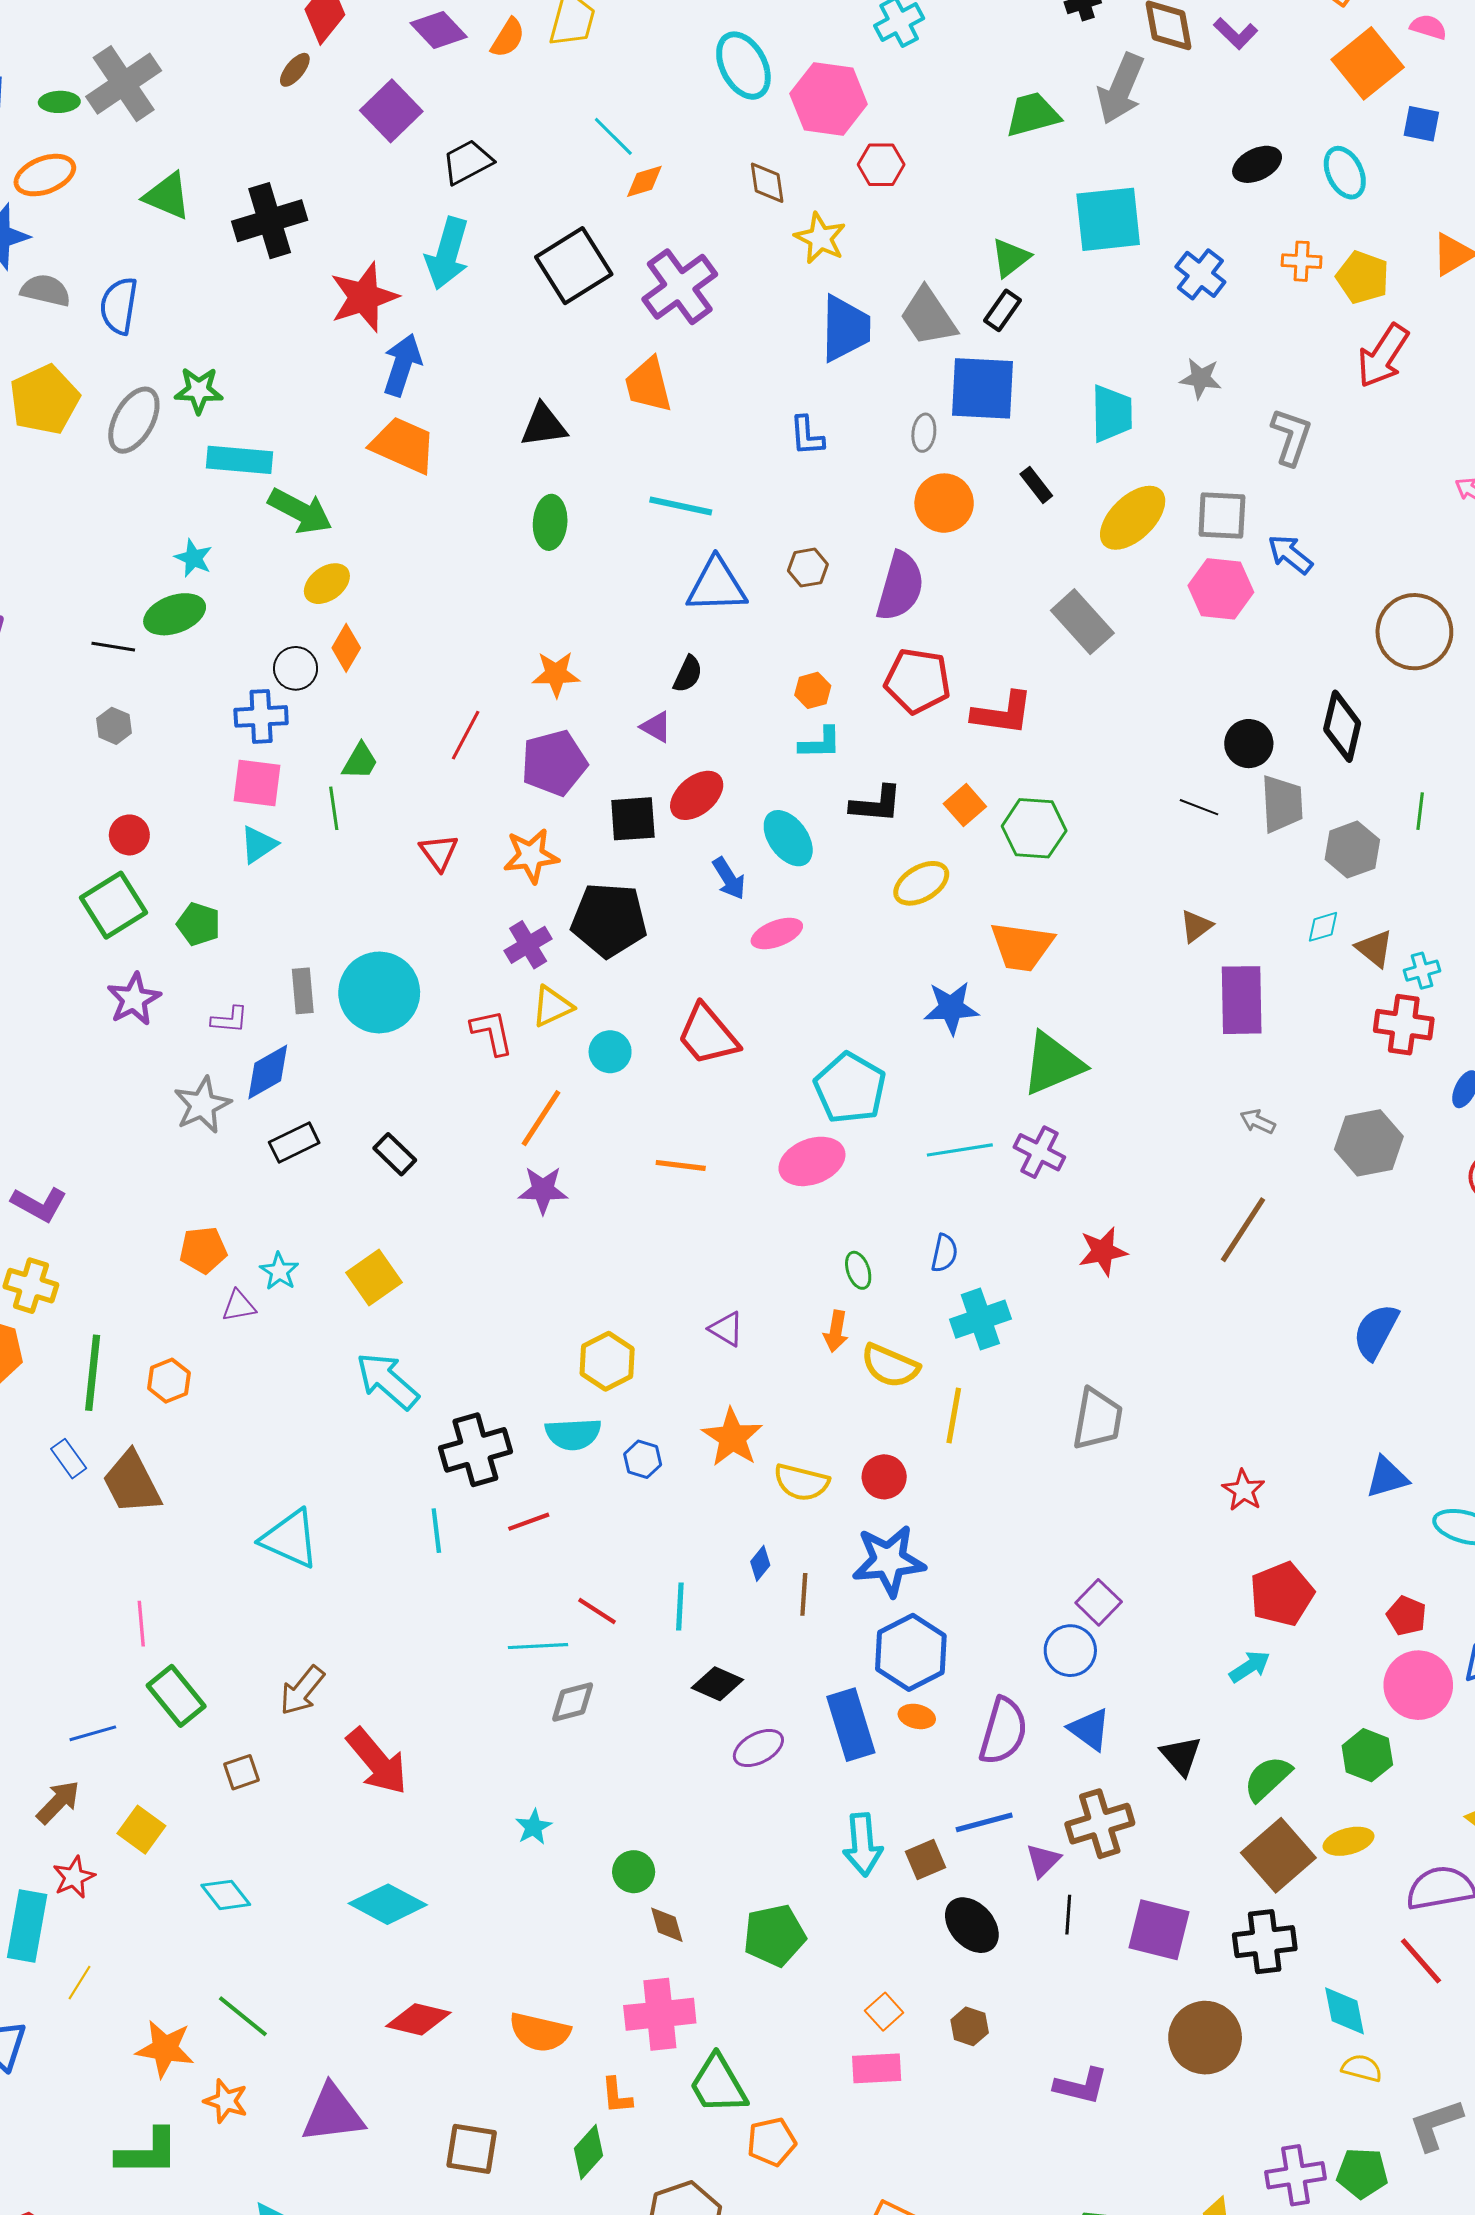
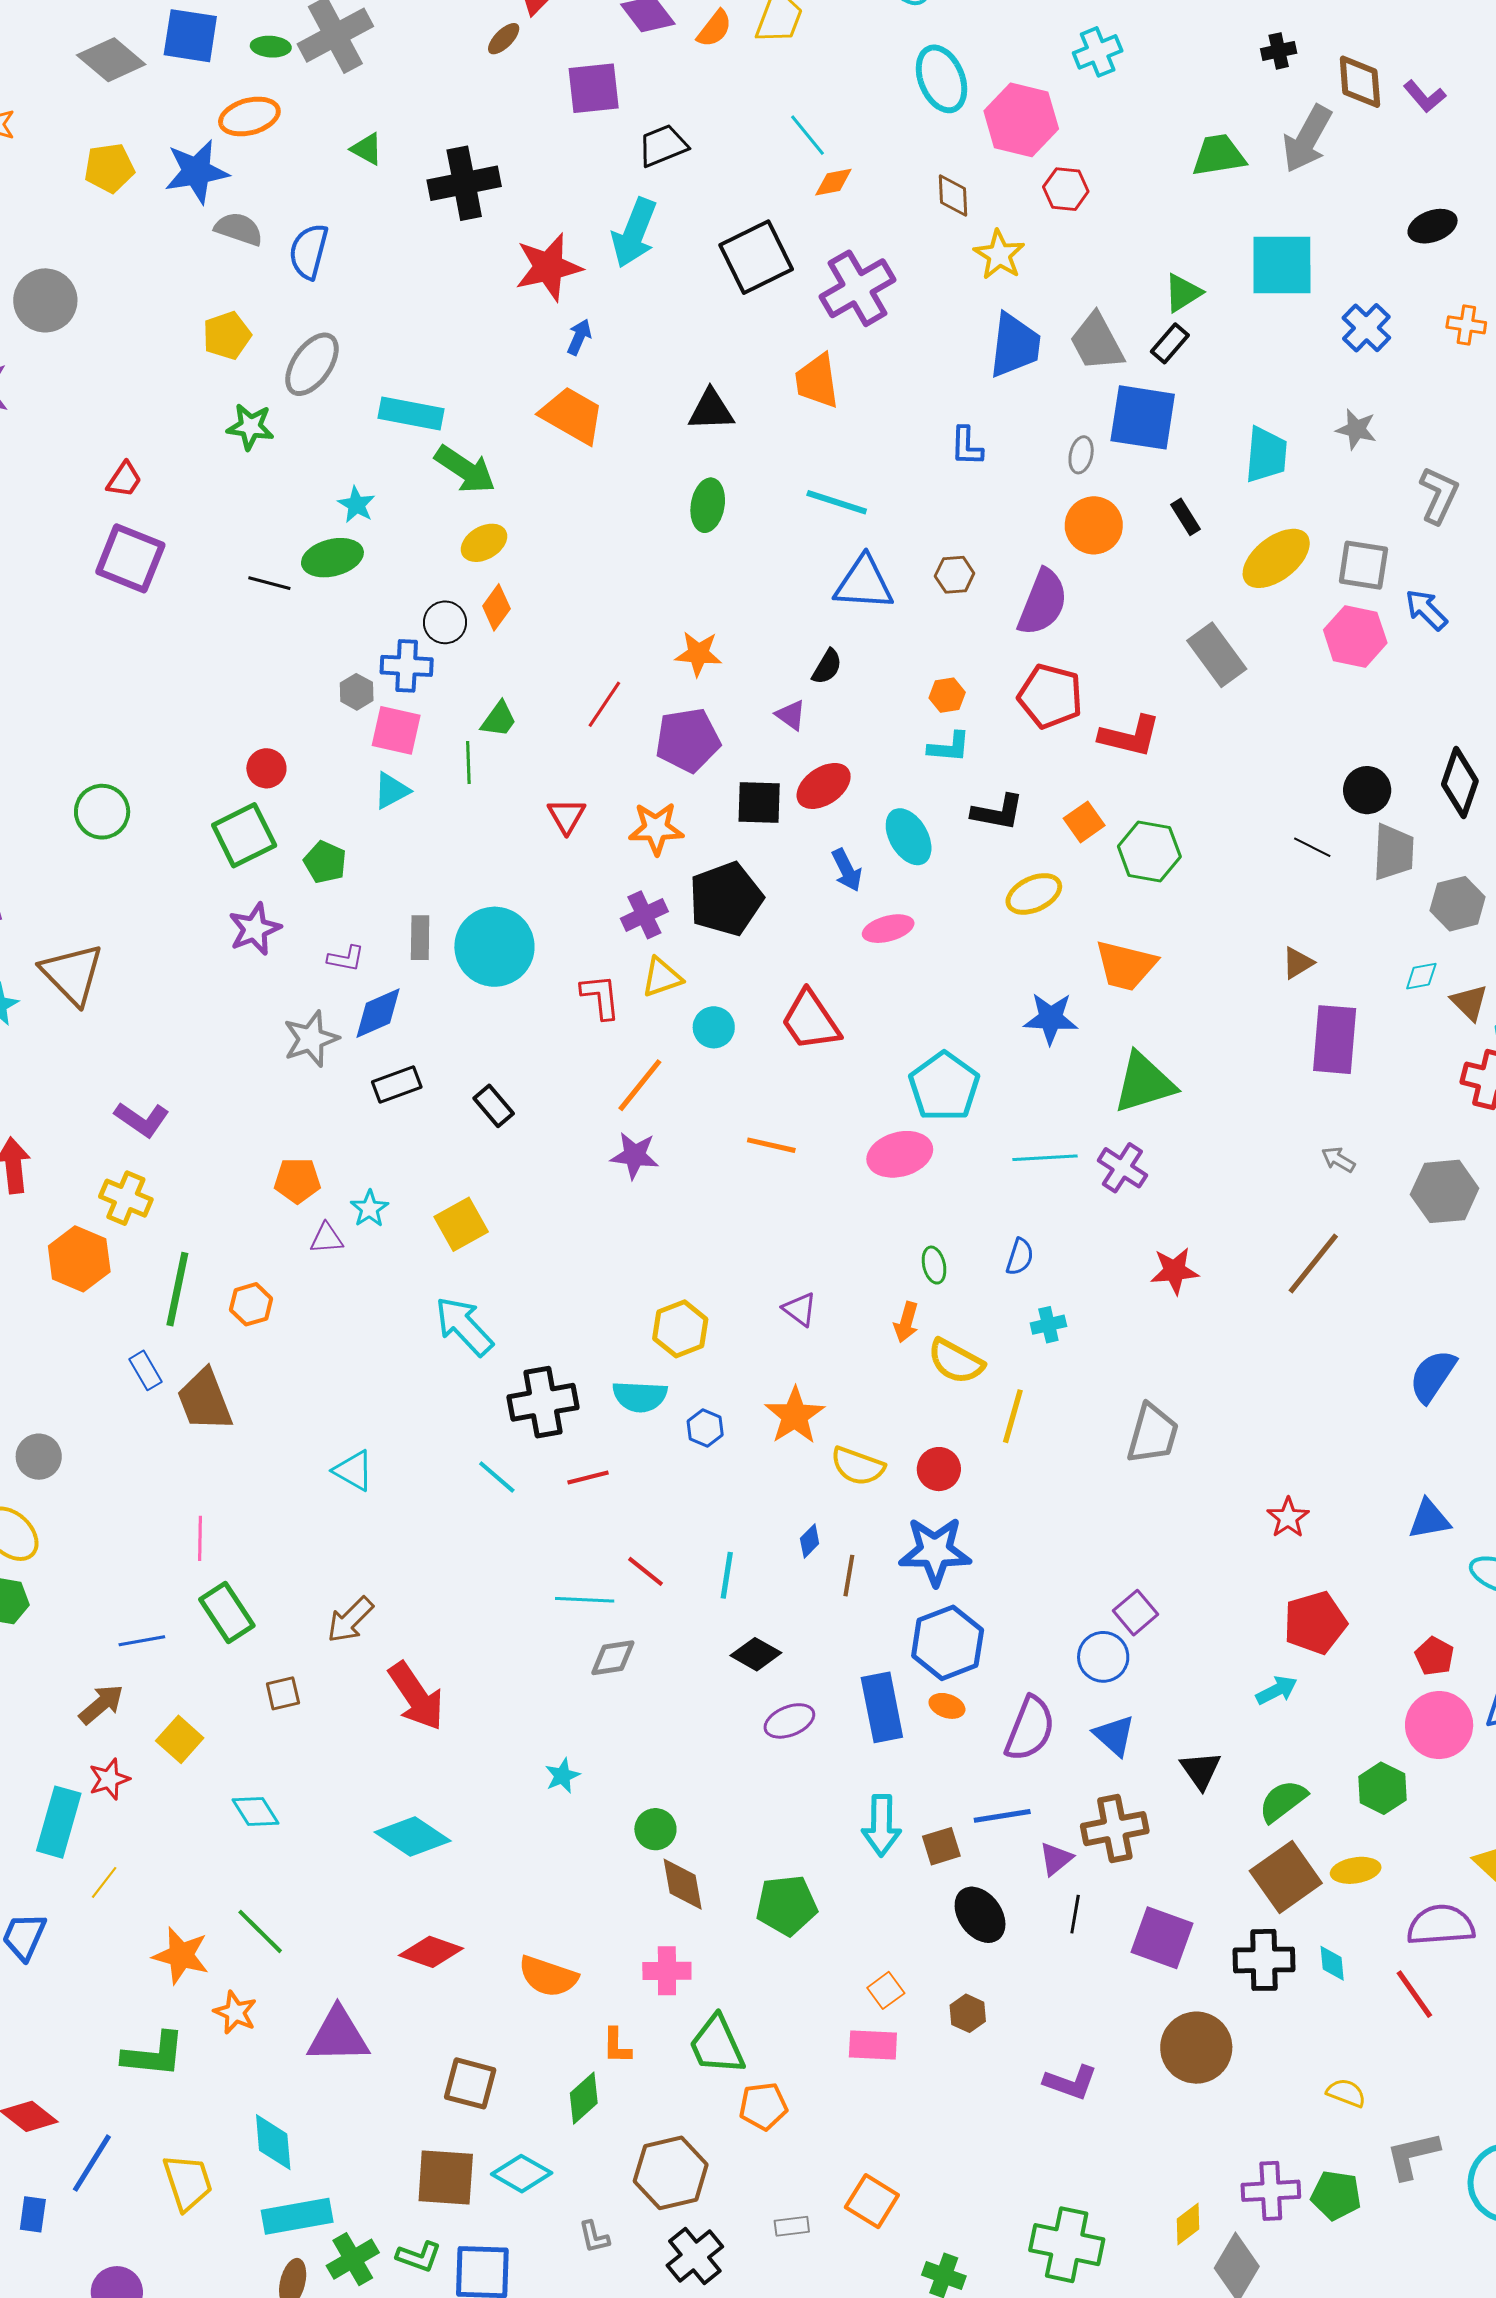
purple square: (391, 111) -> (594, 88), turned 32
green triangle: (167, 196) -> (367, 149), size x0.7
blue arrow: (402, 365) -> (579, 337), size x0.6
green star: (199, 390) -> (250, 427), moved
yellow pentagon: (44, 400) -> (227, 336), size x0.7
gray hexagon: (114, 726) -> (357, 692), moved
black pentagon: (609, 920) -> (726, 899), turned -30
cyan cross: (980, 1319) -> (1048, 1325), size x0.6
cyan line: (436, 1531) -> (497, 1477), turned -48
cyan triangle: (290, 1539) -> (353, 1471), size x0.7
brown diamond: (667, 1925) -> (683, 1884), size x1.4
cyan diamond: (1345, 2011) -> (1332, 1963), moved, size x0.7
pink cross: (660, 2014) -> (667, 1971), size x0.7

